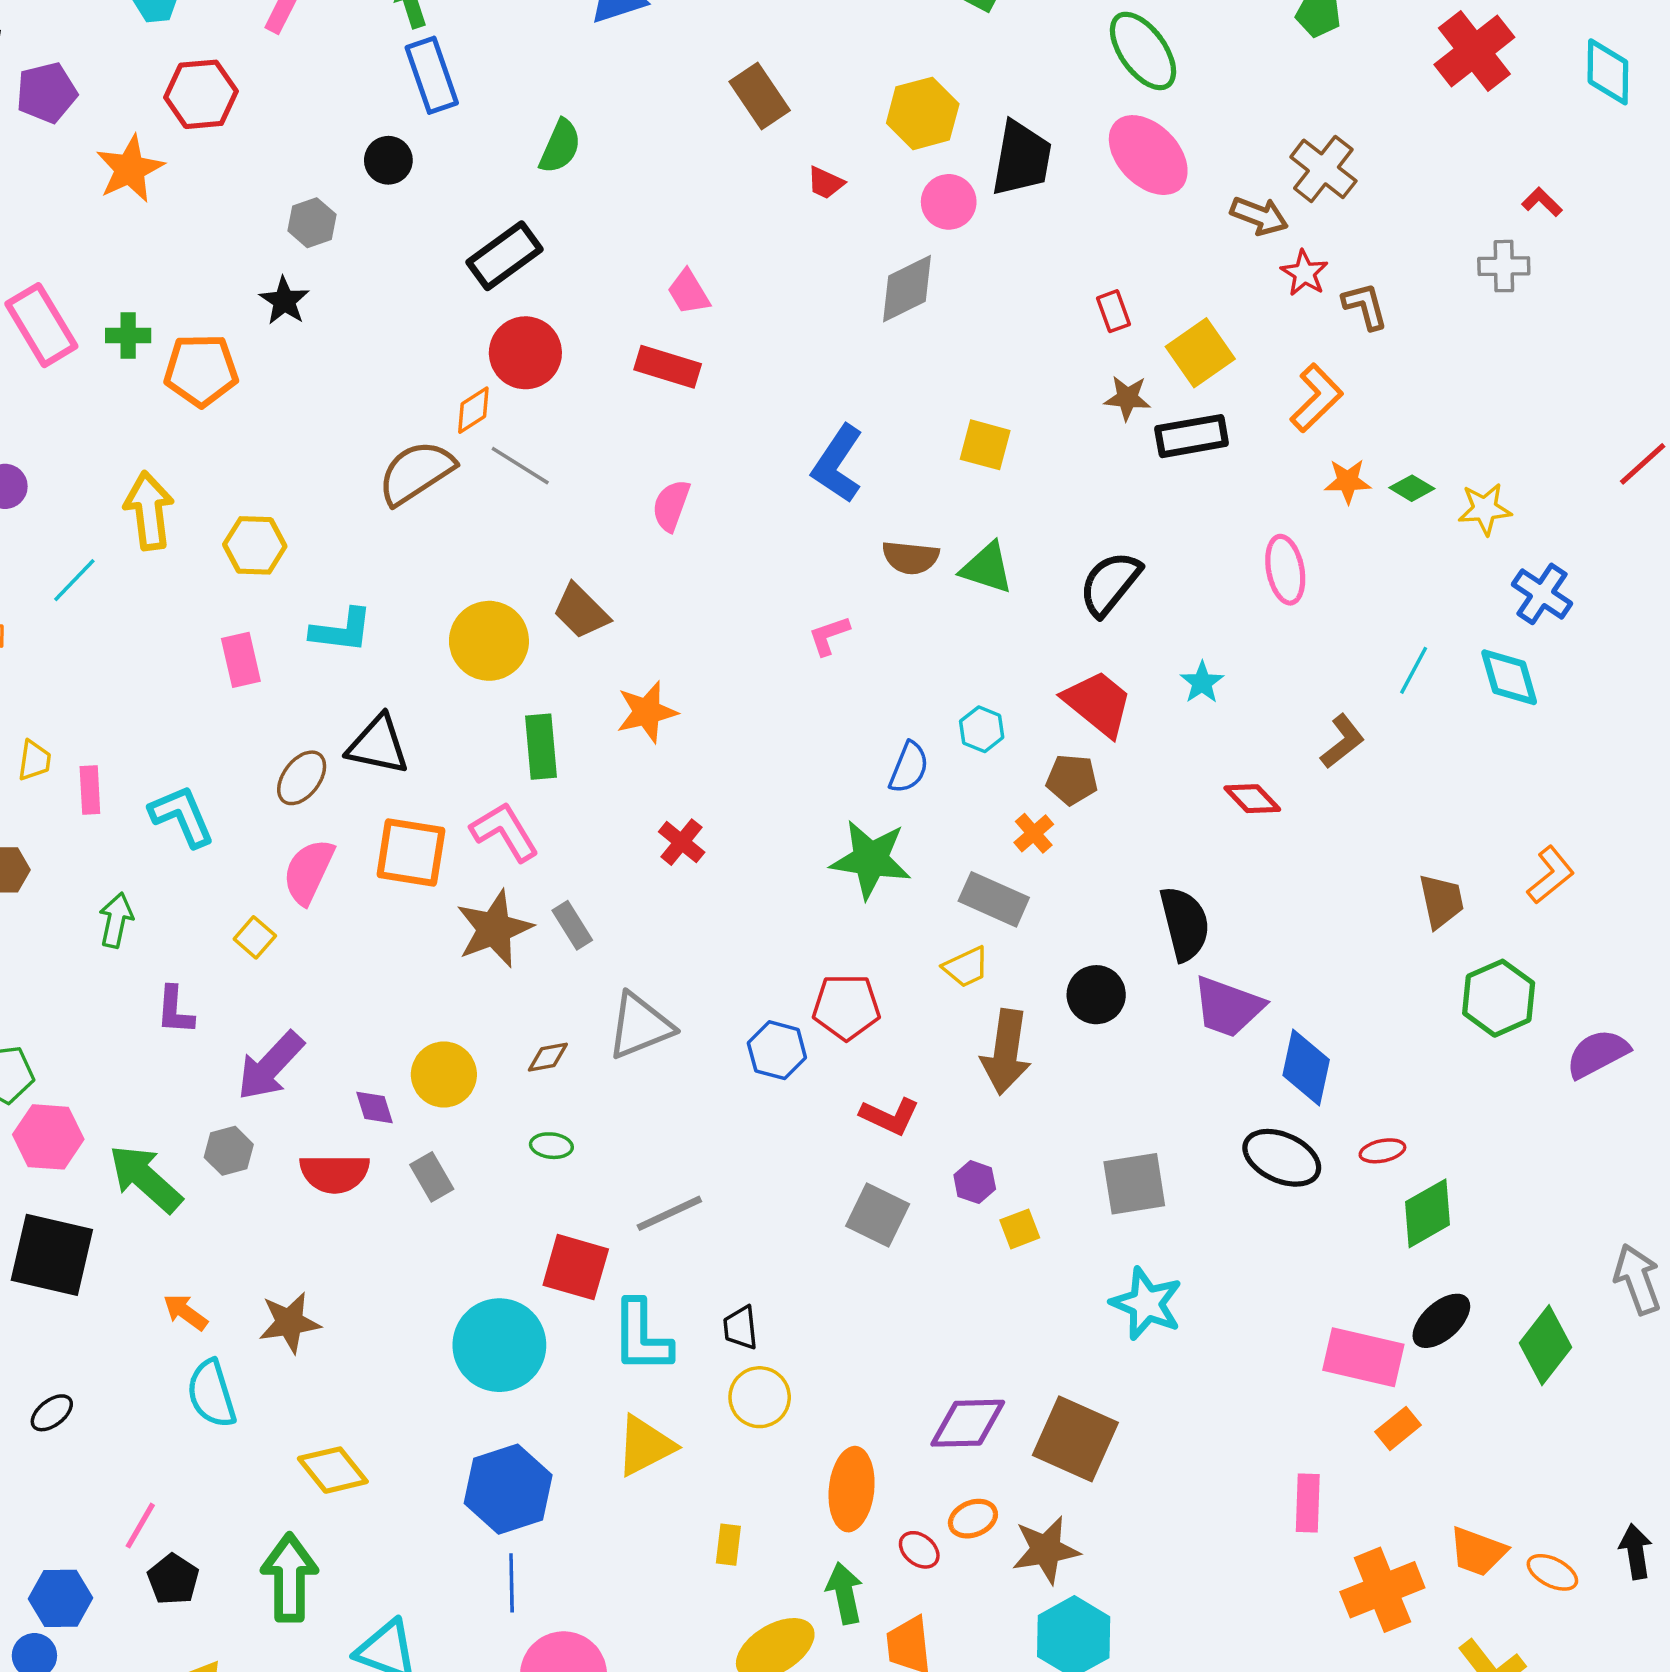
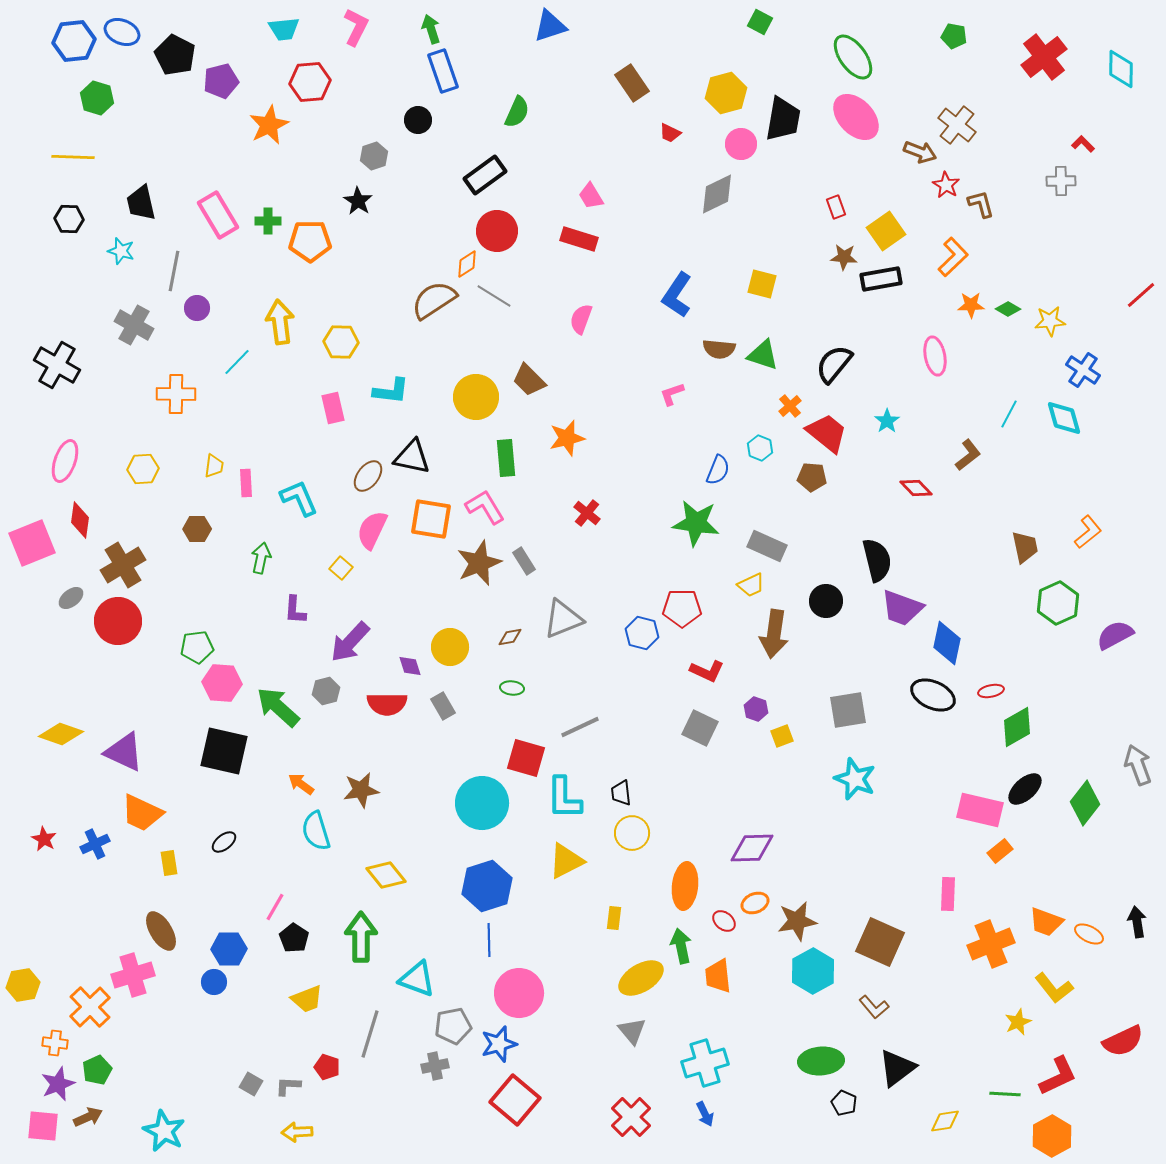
orange cross: (1034, 833) -> (790, 406), moved
brown square: (1075, 1439) -> (880, 942), moved

